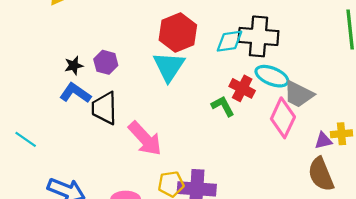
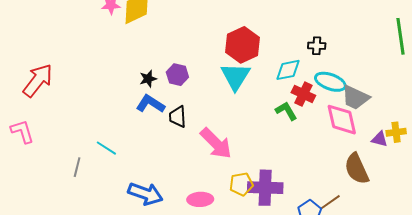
black cross: (258, 36) -> (317, 46), size x0.5
cyan diamond: (230, 41) -> (288, 70), moved
black trapezoid: (104, 108) -> (178, 117), size x0.7
pink diamond: (283, 118) -> (342, 120), turned -36
purple triangle: (323, 141) -> (380, 139), turned 30
brown semicircle: (321, 174) -> (357, 169), moved

